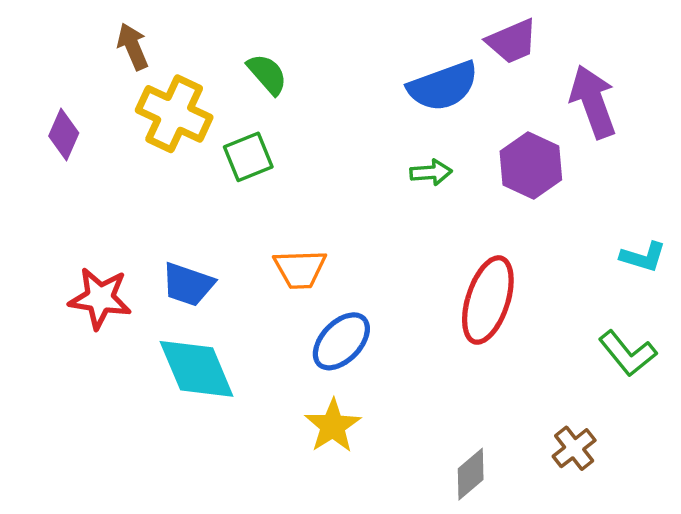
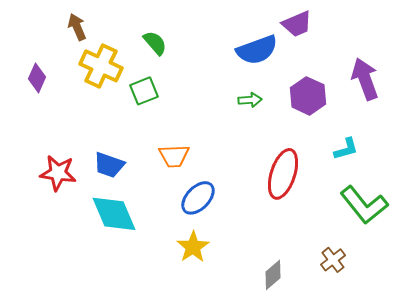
purple arrow: (593, 102) -> (365, 79), moved
cyan L-shape: (643, 257) -> (346, 149), moved, turned -32
green L-shape: (628, 353) -> (364, 205), size x1.4

